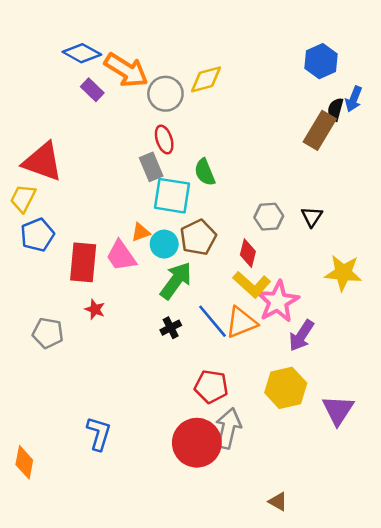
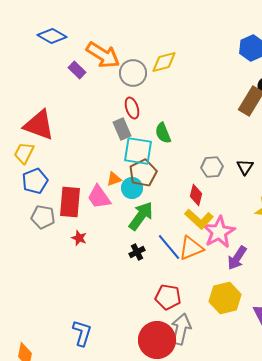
blue diamond: (82, 53) -> (52, 36), moved
brown pentagon: (198, 238) -> (143, 173), moved
gray pentagon: (48, 333) -> (43, 217), moved

